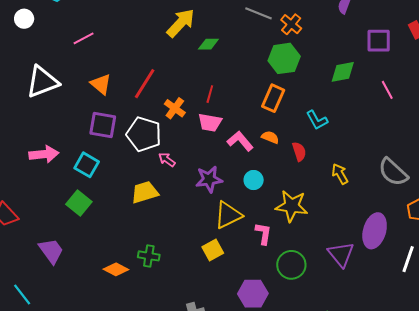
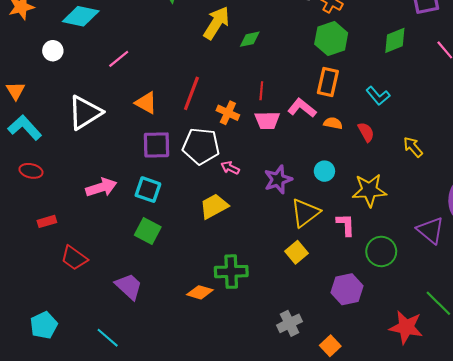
pink L-shape: (240, 141) -> (302, 108), moved
green cross: (149, 256) -> (231, 272), size x1.4

